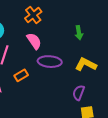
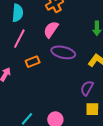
pink semicircle: (34, 41) -> (51, 29), turned -120

